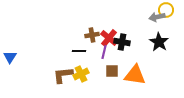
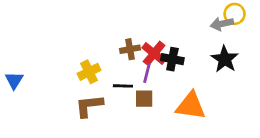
black line: (79, 51) -> (123, 86), moved
brown square: (112, 71) -> (144, 99), moved
yellow cross: (81, 74) -> (89, 72), moved

